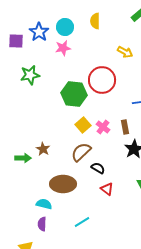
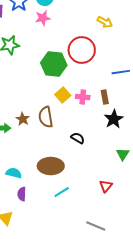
pink cross: (103, 127) -> (83, 97), turned -32
brown semicircle: (81, 152) -> (46, 117), moved, turned -55
brown ellipse: (63, 184) -> (51, 166), moved
red triangle: (107, 189) -> (106, 186), moved, turned 32
cyan semicircle: (44, 204) -> (14, 173), moved

